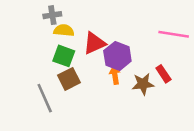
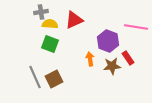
red triangle: (94, 43) -> (74, 20), moved
purple hexagon: (117, 56) -> (108, 41), moved
brown square: (69, 79) -> (54, 79), moved

